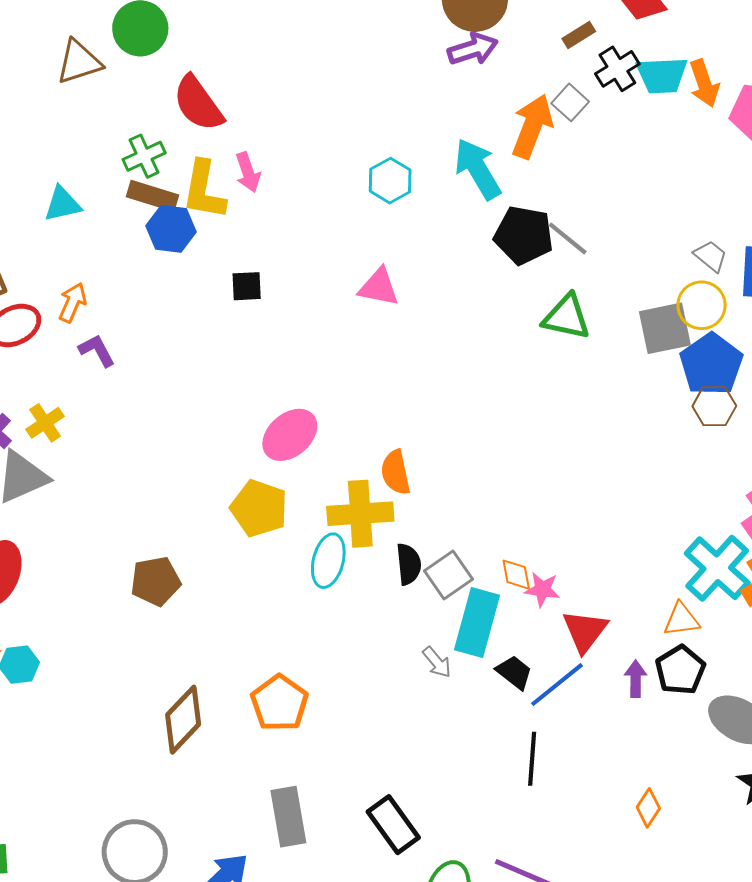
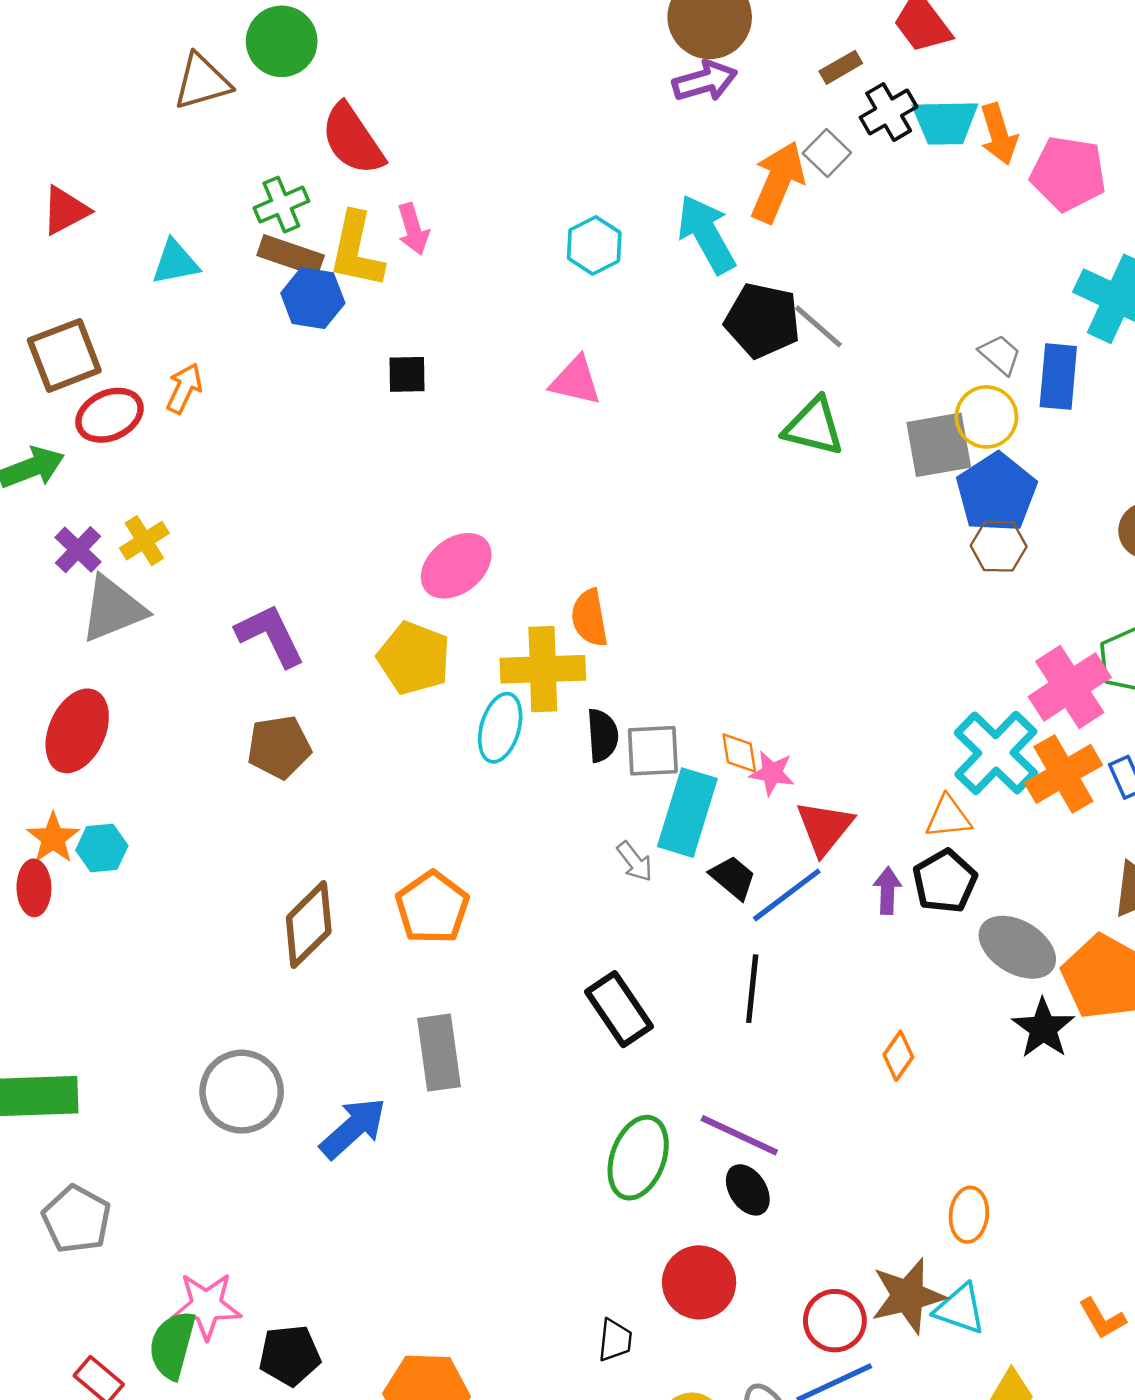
purple L-shape: (97, 350) -> (270, 635), moved, size x1.5
gray square: (448, 575) -> (653, 751), turned 30
black rectangle: (393, 825) -> (619, 1009), moved

